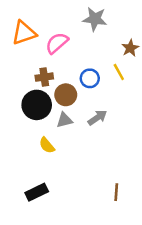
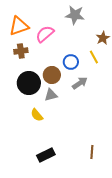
brown cross: (44, 77) -> (21, 51), moved
gray arrow: (97, 118) -> (80, 83), moved
black rectangle: (37, 192) -> (46, 155), moved

